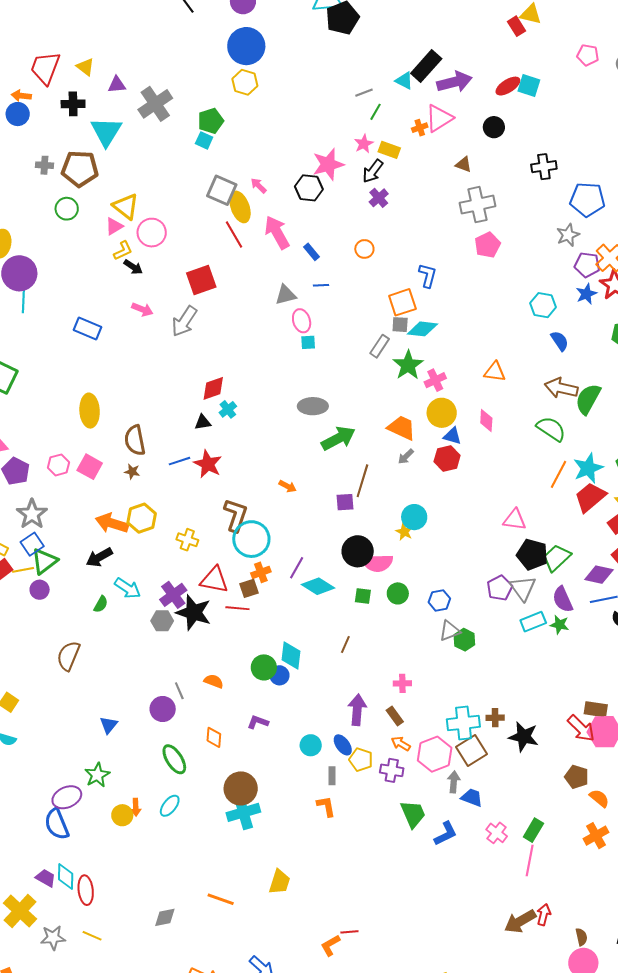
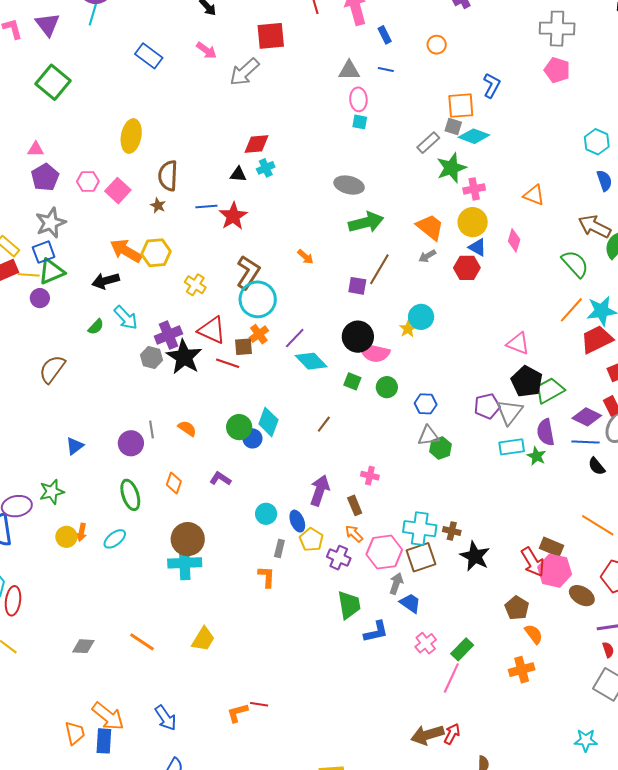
pink pentagon: (487, 245) -> (557, 70), turned 30
orange cross: (261, 572) -> (259, 334), turned -30

